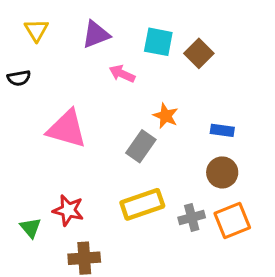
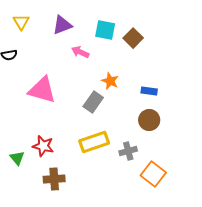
orange square: (232, 220) -> (153, 174), moved, turned -30

